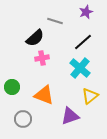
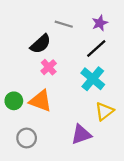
purple star: (86, 12) -> (100, 23), moved
pink cross: (42, 58) -> (49, 67), turned -32
orange triangle: (44, 95) -> (41, 101), moved

